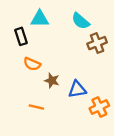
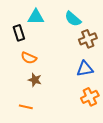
brown star: (52, 81) -> (35, 80), moved
blue triangle: (77, 89) -> (85, 69), moved
orange line: (36, 107) -> (26, 107), moved

